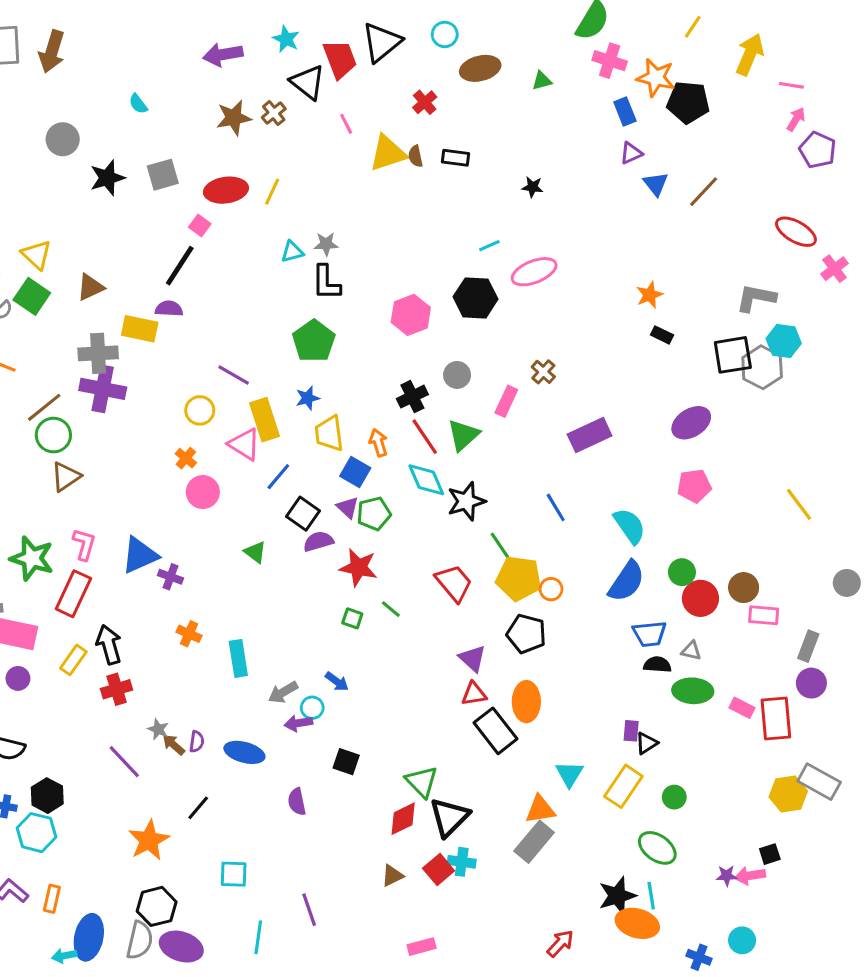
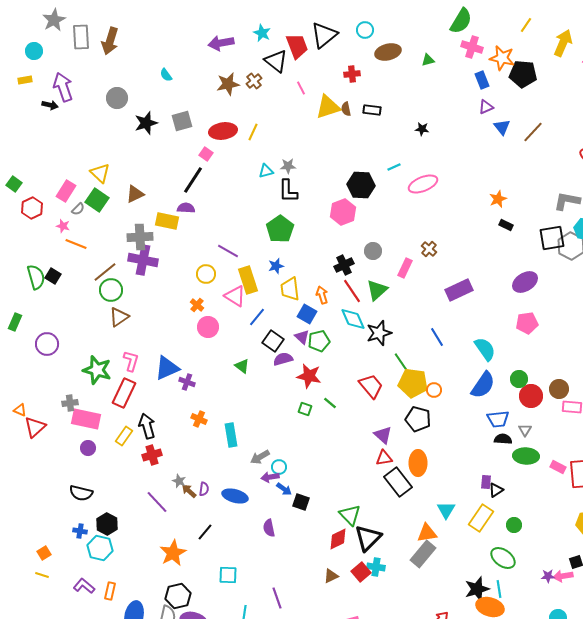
red cross: (425, 102) -> (352, 74), turned 35
black hexagon: (476, 298) -> (361, 185), moved
gray triangle: (691, 651) -> (525, 430), turned 48
blue arrow: (337, 682) -> (284, 489), moved

